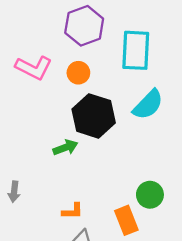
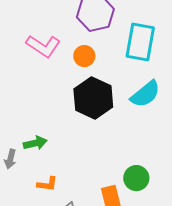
green arrow: (65, 147) -> (35, 143), moved
orange L-shape: (72, 211) -> (47, 184), moved

